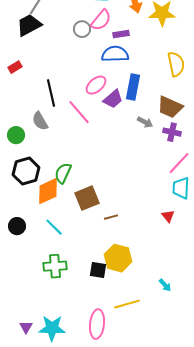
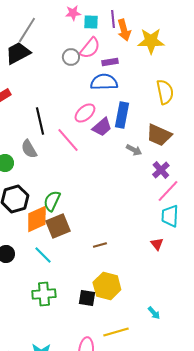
purple cross: (172, 132) -> (161, 170), moved, turned 36
brown square: (87, 198) -> (58, 226), moved

